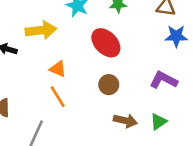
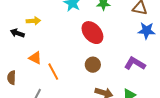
yellow arrow: (41, 30) -> (33, 21), moved, size x0.6
orange triangle: (58, 69) -> (35, 58), moved

